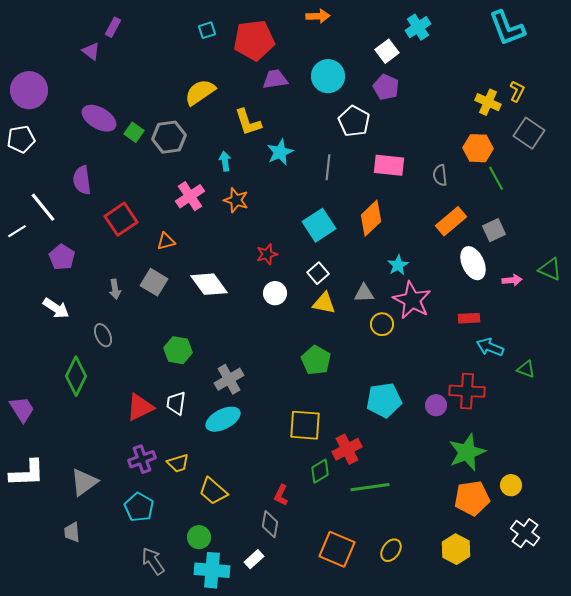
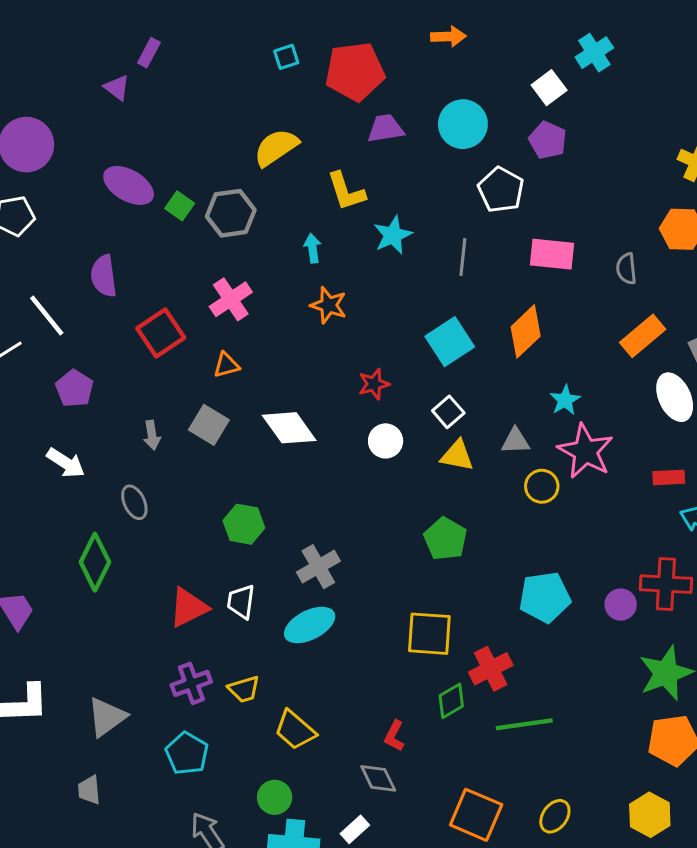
pink cross: (190, 196) -> (231, 299), moved
gray diamond: (270, 524) -> (378, 778), turned -36

